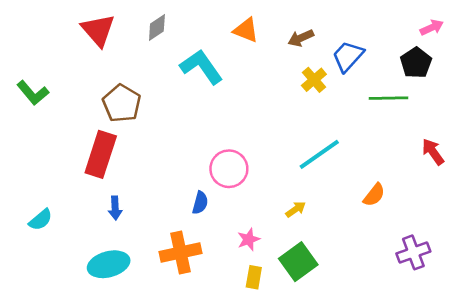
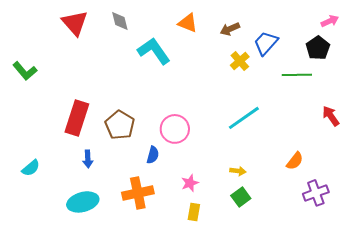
gray diamond: (157, 27) -> (120, 21), turned -70
brown pentagon: (122, 103) -> (120, 125), moved
orange semicircle: (374, 195) -> (295, 161), moved
yellow arrow: (296, 209) -> (238, 171), moved, turned 42
green square: (298, 262) -> (241, 197), moved, size x0.7

